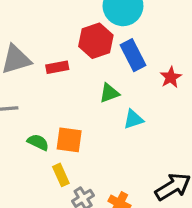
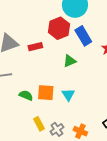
cyan triangle: (133, 119) -> (68, 95), moved, turned -40
yellow rectangle: (61, 175) -> (39, 124), moved

